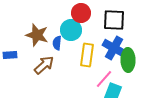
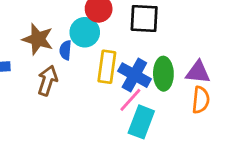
blue cross: (114, 48) -> (134, 75), moved
brown arrow: (44, 65) -> (47, 81), turned -30

